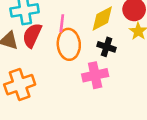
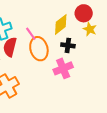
pink line: (62, 23) -> (31, 34), turned -32

